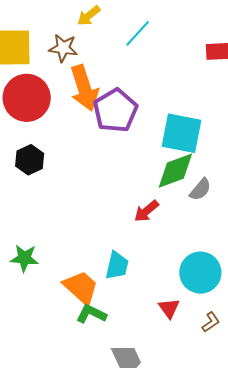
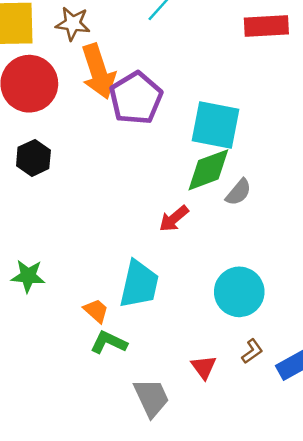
cyan trapezoid: (117, 266) -> (139, 284), size x1.4
orange trapezoid: (81, 287) -> (96, 311), size x0.6
red triangle: (169, 308) -> (204, 367), moved

